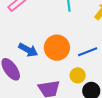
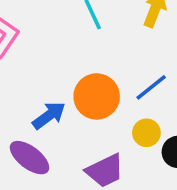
blue arrow: (28, 50) -> (49, 115), turned -48

